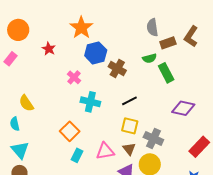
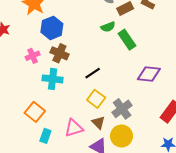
brown cross: (117, 69) -> (59, 53), moved
pink cross: (74, 77) -> (33, 56), turned 32
yellow square: (130, 126) -> (96, 99), turned 30
gray cross: (153, 138) -> (122, 109), turned 36

